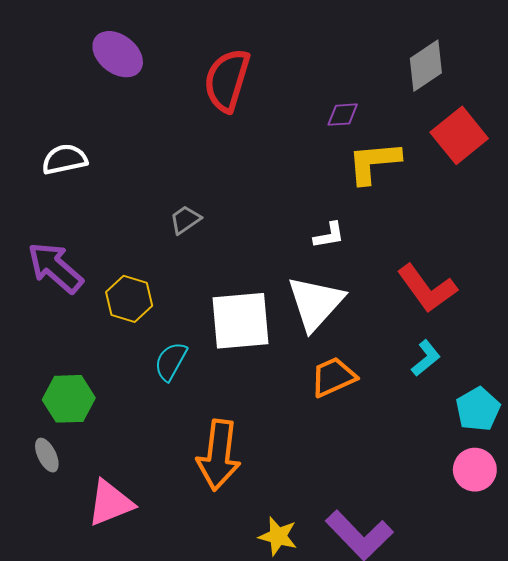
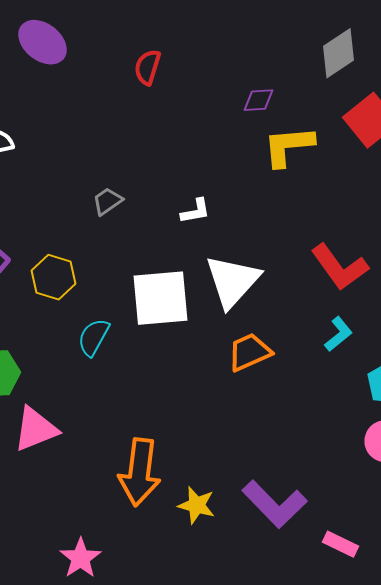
red semicircle: (227, 80) -> (148, 67), size x0.6
white L-shape: (329, 235) -> (196, 211), moved
orange arrow: (219, 455) -> (140, 472), moved
pink triangle: (110, 503) -> (36, 429), moved

